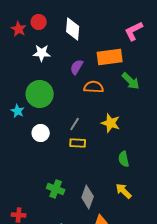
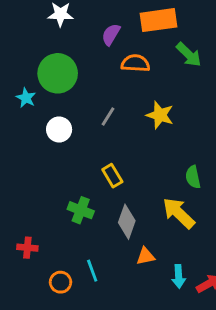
yellow rectangle: (78, 143) -> (112, 176), moved, turned 56
green semicircle: (124, 159) -> (193, 177), moved
yellow arrow: (124, 191) -> (179, 213), size x1.4

